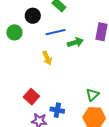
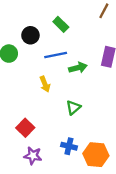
green triangle: (93, 95) -> (73, 108), moved
blue cross: (57, 110) -> (69, 146), moved

